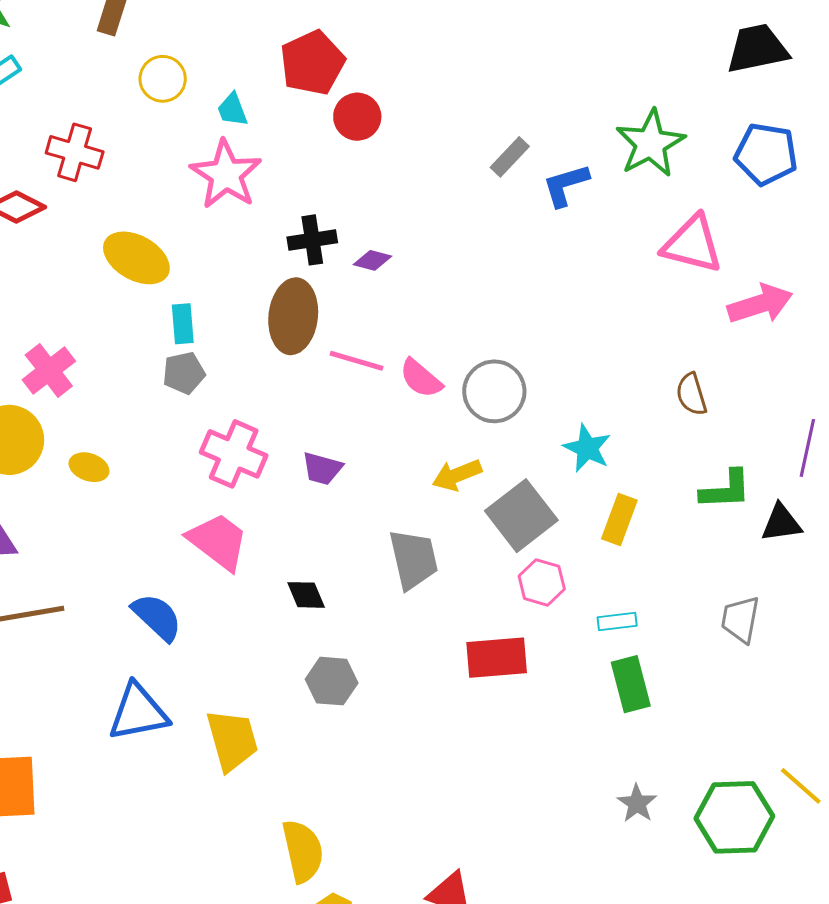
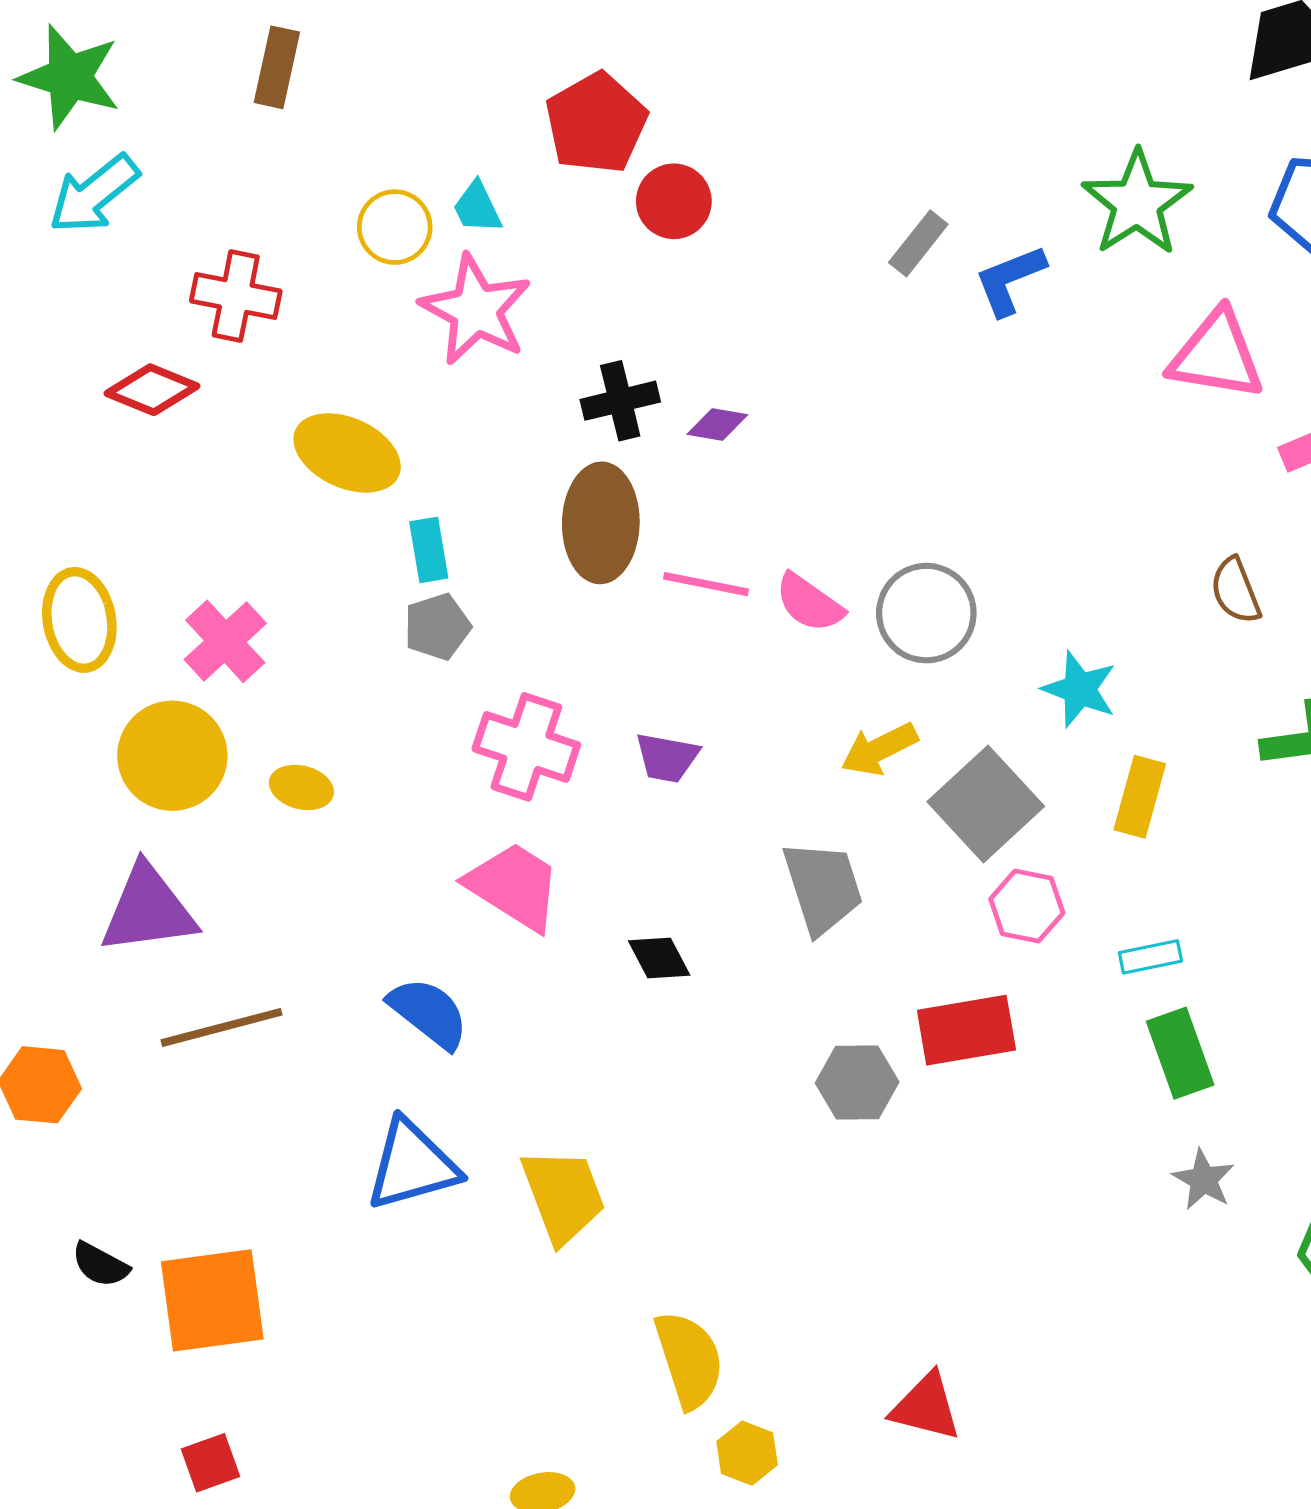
yellow circle: (163, 79) -> (395, 227), moved
gray hexagon: (332, 681) -> (857, 1083), moved
gray star: (637, 803) -> (1203, 1180), moved

